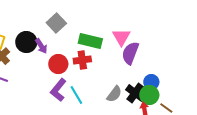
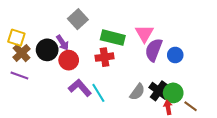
black circle: (26, 42) -> (47, 50), moved
red circle: (58, 64) -> (69, 60), moved
blue circle: (151, 82) -> (175, 55), moved
purple L-shape: (58, 90) -> (80, 88), turned 100

